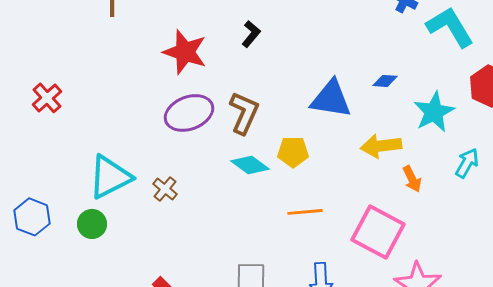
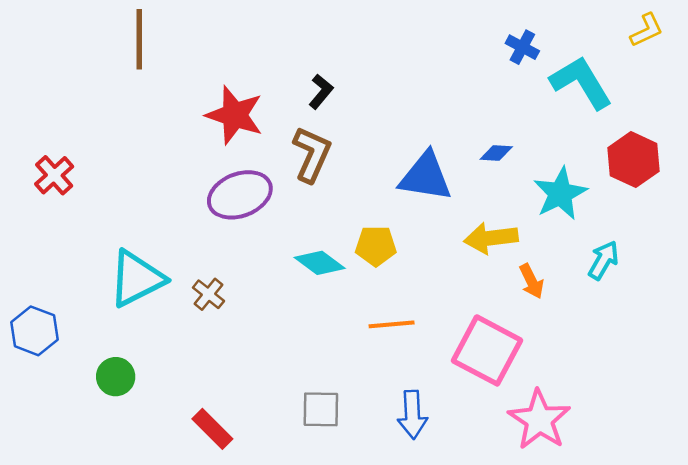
brown L-shape: (244, 113) -> (312, 154), moved
green circle: (92, 224) -> (116, 377), moved

